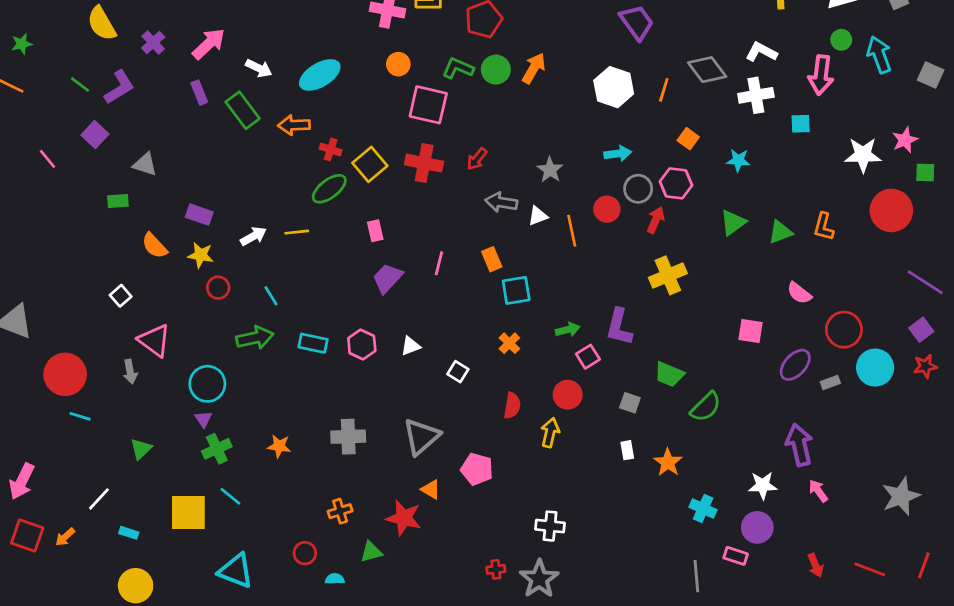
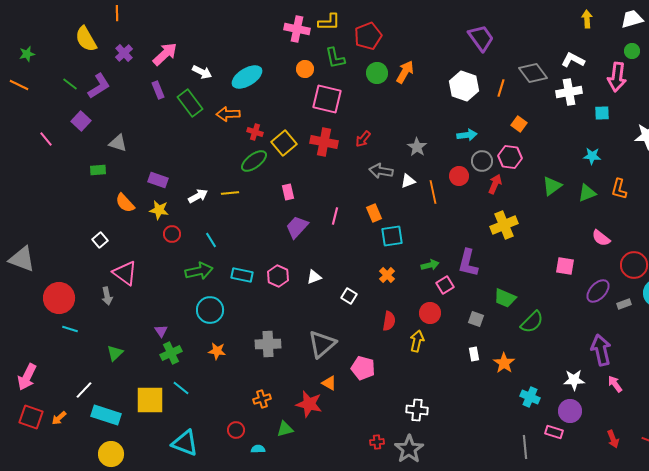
green L-shape: (458, 68) -> (335, 58), moved, turned -125
cyan star: (738, 160) -> (592, 156), moved
cyan circle: (207, 384) -> (210, 310), moved
cyan rectangle: (129, 533) -> (106, 415), size x2.0

